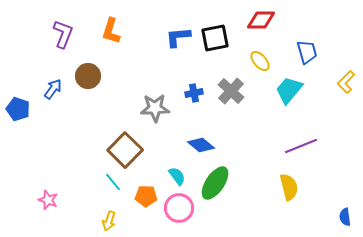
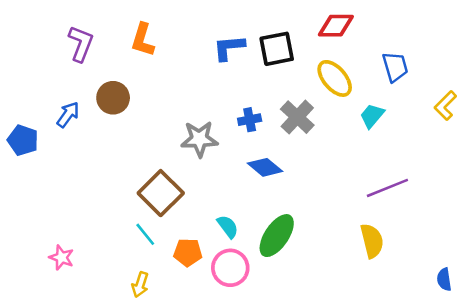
yellow ellipse: (260, 61) -> (335, 78), size x1.4
cyan trapezoid: (289, 90) -> (372, 116), size x0.7
blue diamond: (201, 145) -> (265, 167), moved

